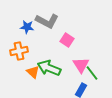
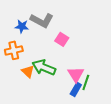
pink triangle: (81, 65) -> (76, 74), moved
green line: (92, 73) -> (86, 82), moved, turned 56

